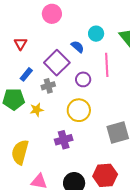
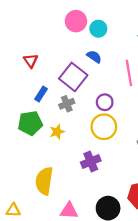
pink circle: (52, 14) -> (76, 21), moved
cyan circle: (96, 34) -> (98, 29), moved
purple circle: (83, 79) -> (105, 102), moved

